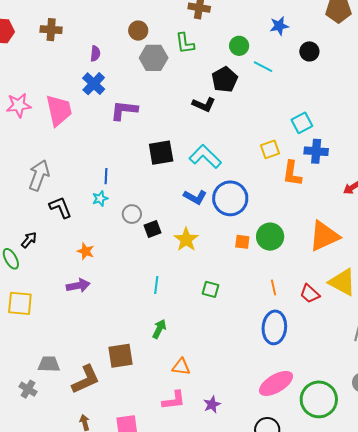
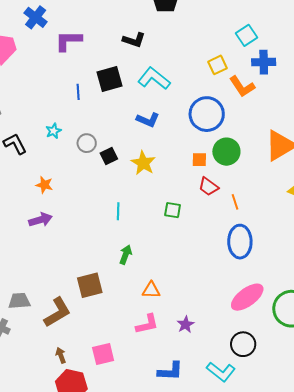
black L-shape: (204, 105) -> (134, 40), moved
orange L-shape: (292, 173) -> (242, 87), turned -36
blue line: (106, 176) -> (78, 92), moved
blue circle: (230, 198) -> (207, 114), moved
red trapezoid: (310, 294) -> (208, 187), moved

